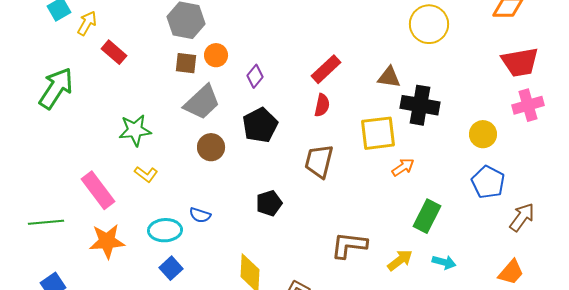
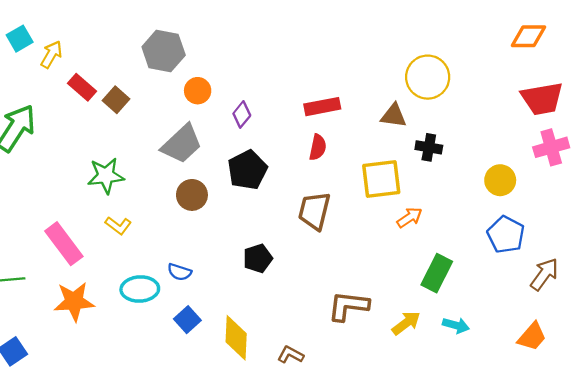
yellow circle: (429, 24) -> (428, 77), moved
brown square: (186, 63) -> (116, 100), moved, turned 35
red rectangle: (326, 69) -> (322, 107), turned 32
black cross: (420, 105) -> (429, 147), size x0.6
blue square: (171, 268) -> (187, 320), moved

